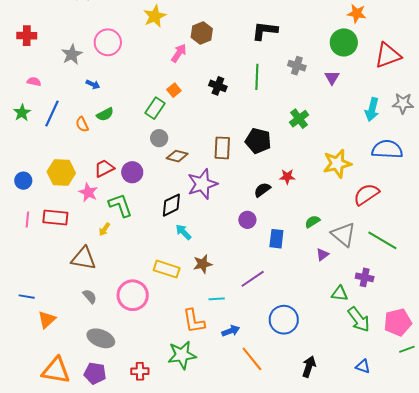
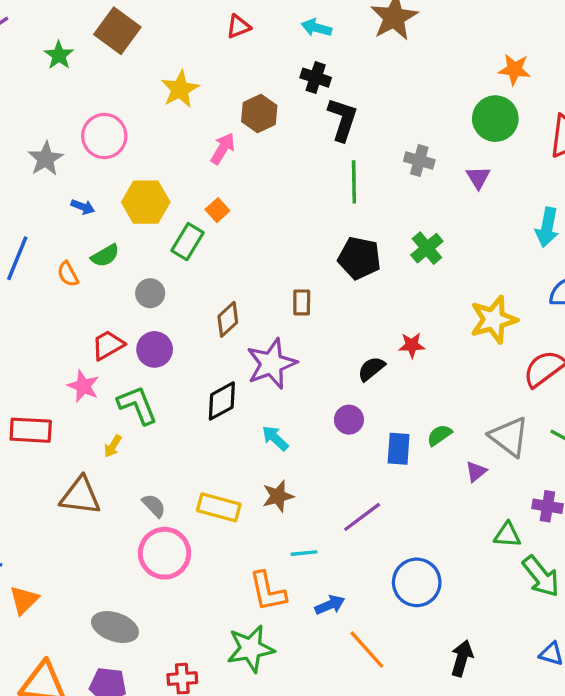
black L-shape: (265, 31) -> (343, 119), moved, turned 104
black cross: (218, 86) -> (316, 78), moved
gray circle: (159, 138) -> (150, 293), moved
black pentagon: (258, 141) -> (359, 258), moved
brown rectangle: (222, 148) -> (302, 302), size x0.7
brown diamond: (177, 156) -> (228, 319), turned -55
yellow hexagon: (61, 172) -> (146, 202), moved
green semicircle: (312, 222) -> (439, 435), moved
cyan arrow: (183, 232) -> (275, 438), moved
gray semicircle: (90, 296) -> (154, 506), moved

